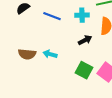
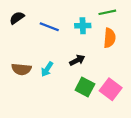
black arrow: (85, 40) -> (77, 60), moved
cyan arrow: (50, 54) -> (47, 69), turned -72

